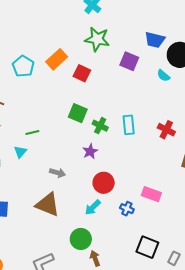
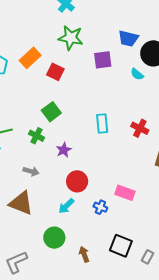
purple square: (129, 61) -> (103, 60), turned -30
green square: (78, 113) -> (51, 112), turned 30
green cross: (100, 126) -> (37, 136), moved
brown arrow: (95, 258) -> (84, 254), moved

